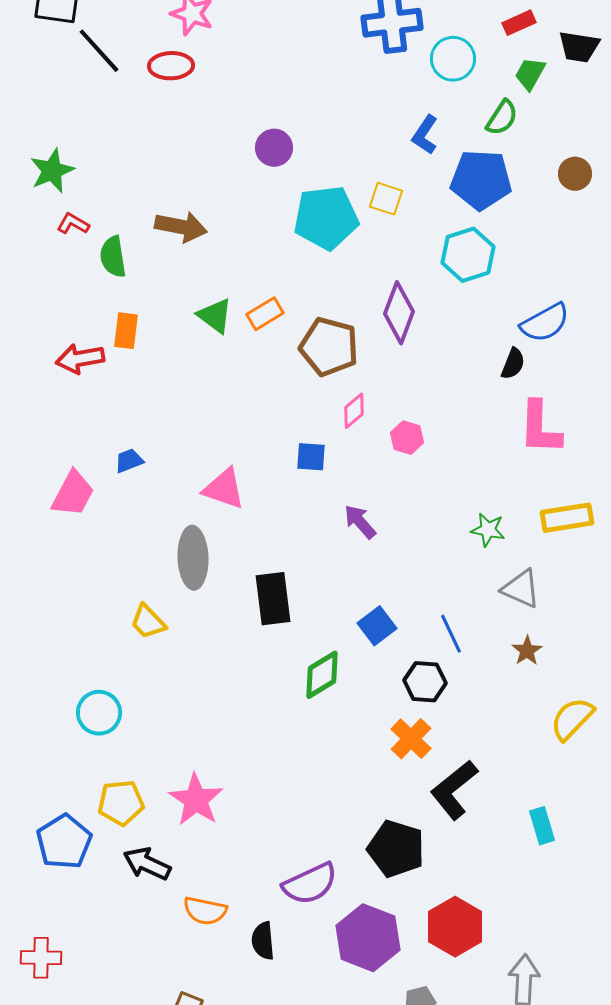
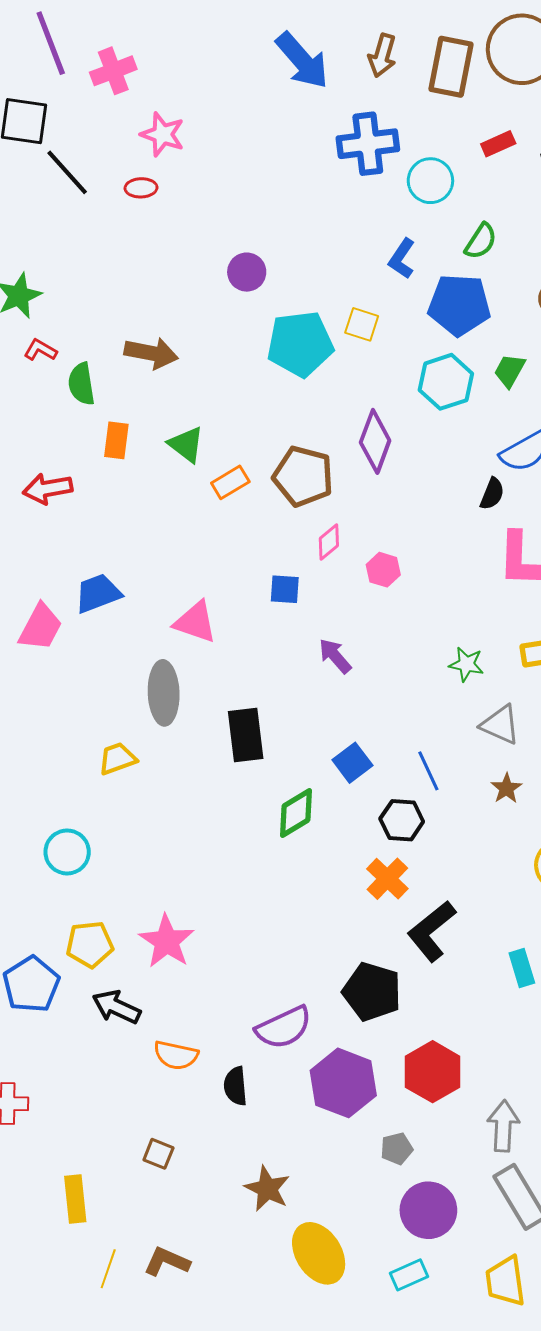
red ellipse: (171, 66) -> (141, 188), size x0.7
green trapezoid: (530, 74) -> (510, 371), moved
orange rectangle: (265, 314) -> (230, 482), moved
orange rectangle: (126, 331) -> (116, 440), moved
blue trapezoid: (129, 461) -> (98, 593), size x1.6
yellow trapezoid: (148, 622) -> (117, 759), turned 114

